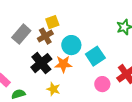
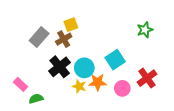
cyan circle: (71, 45) -> (84, 68), moved
orange star: (63, 64) -> (98, 82), moved
yellow star: (53, 89) -> (79, 86), moved

